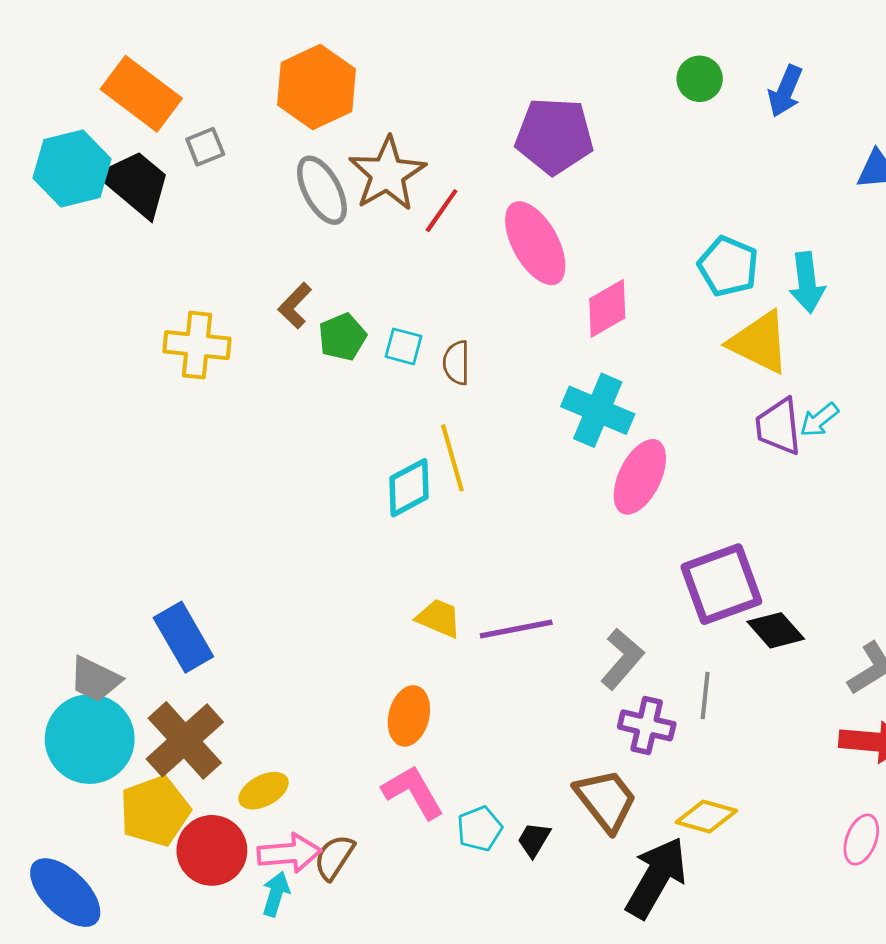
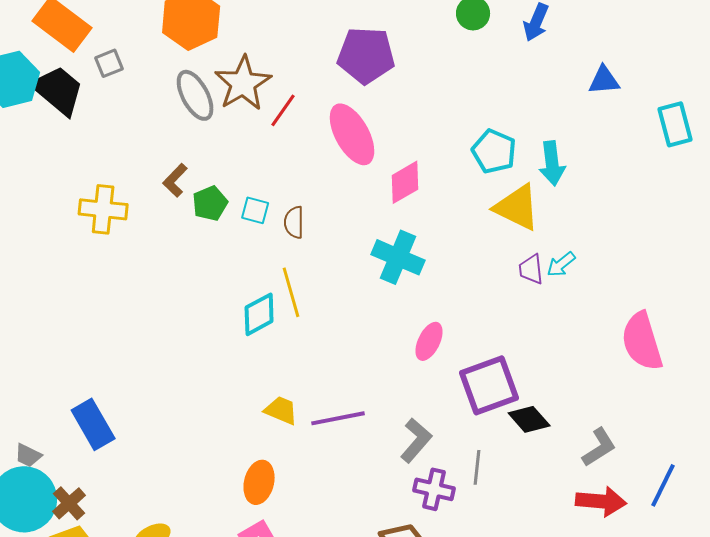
purple trapezoid: (778, 427) -> (531, 269), size x0.7
pink ellipse: (640, 477) -> (429, 341), moved, size x0.7
gray trapezoid: (95, 679) -> (28, 455), size x0.7
brown cross: (185, 740) -> (69, 503), moved, size x0.6

